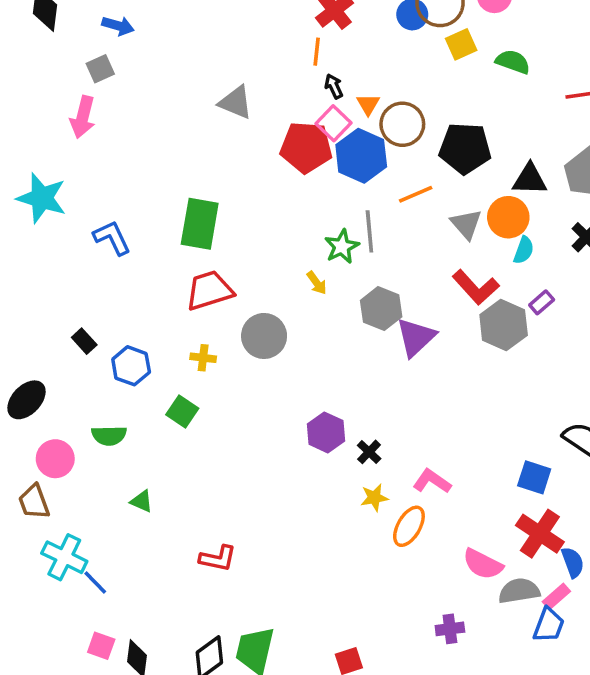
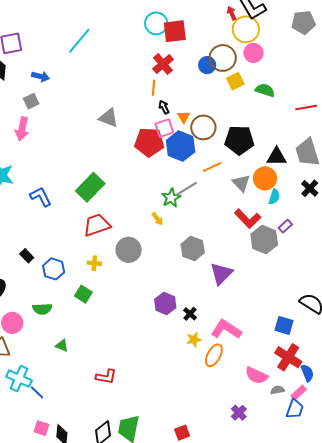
pink square: (333, 123) -> (164, 128), turned 30
green rectangle: (200, 224) -> (90, 187), turned 36
gray line: (369, 231) -> (187, 189), turned 65
gray hexagon: (381, 309) -> (193, 248), moved
purple triangle: (416, 337) -> (221, 274), moved
pink L-shape: (432, 481) -> (226, 329), size x1.4
gray semicircle: (519, 591) -> (277, 390), size x0.6
purple cross: (450, 629) -> (239, 413), turned -35

